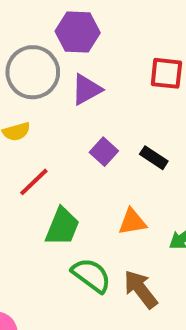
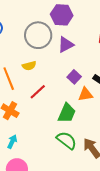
orange triangle: (132, 222) -> (86, 94), moved
green trapezoid: (62, 227) -> (67, 113), moved

